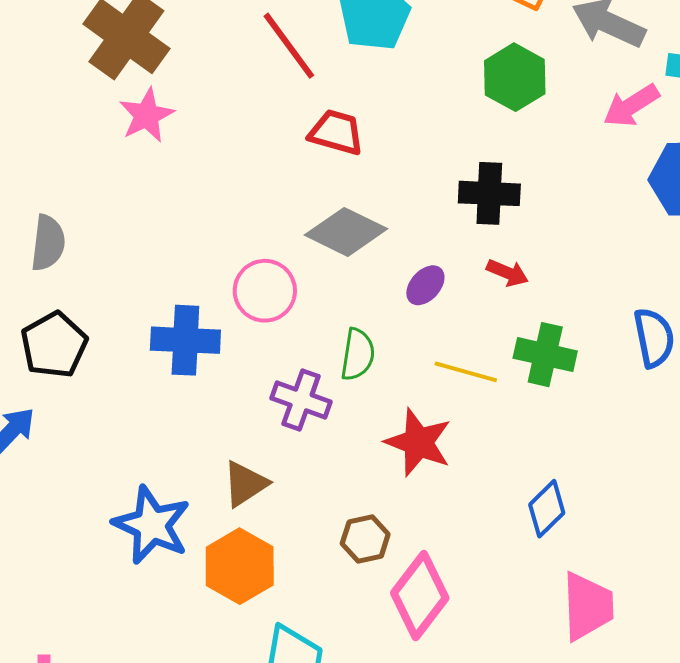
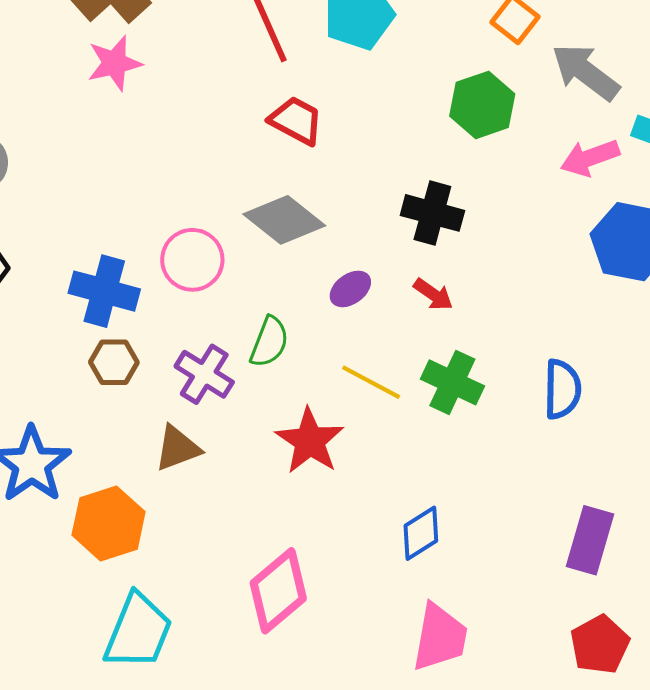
brown triangle: (245, 484) -> (178, 448), moved
brown hexagon: (365, 539) -> (114, 362), moved

